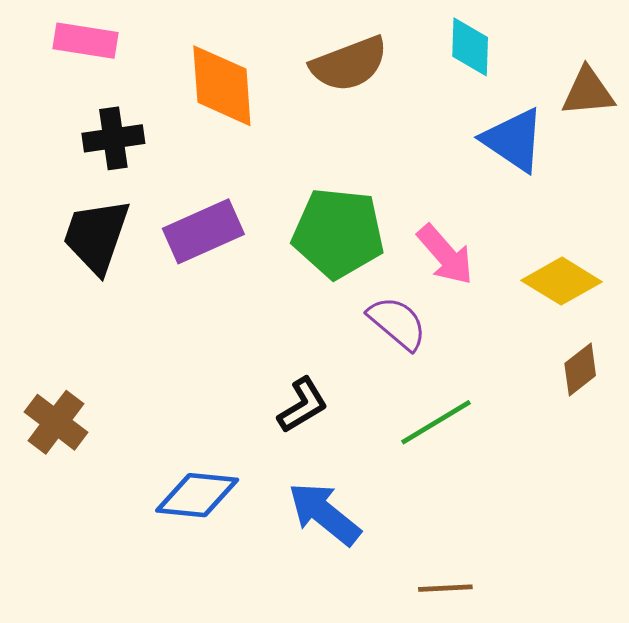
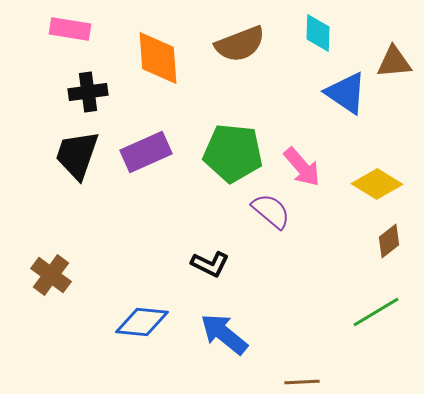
black L-shape: (303, 405) -> (210, 264), turned 57
green line: (436, 422) -> (376, 312), moved

